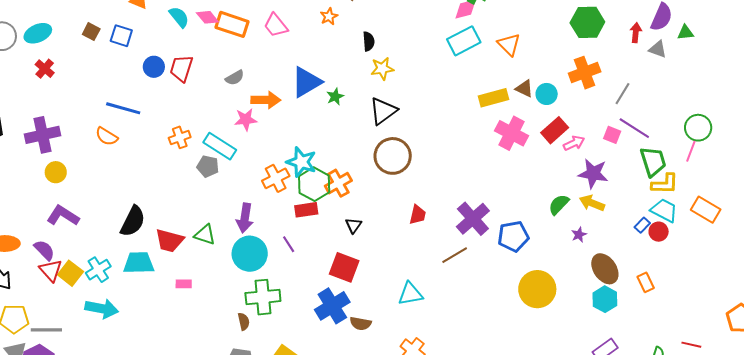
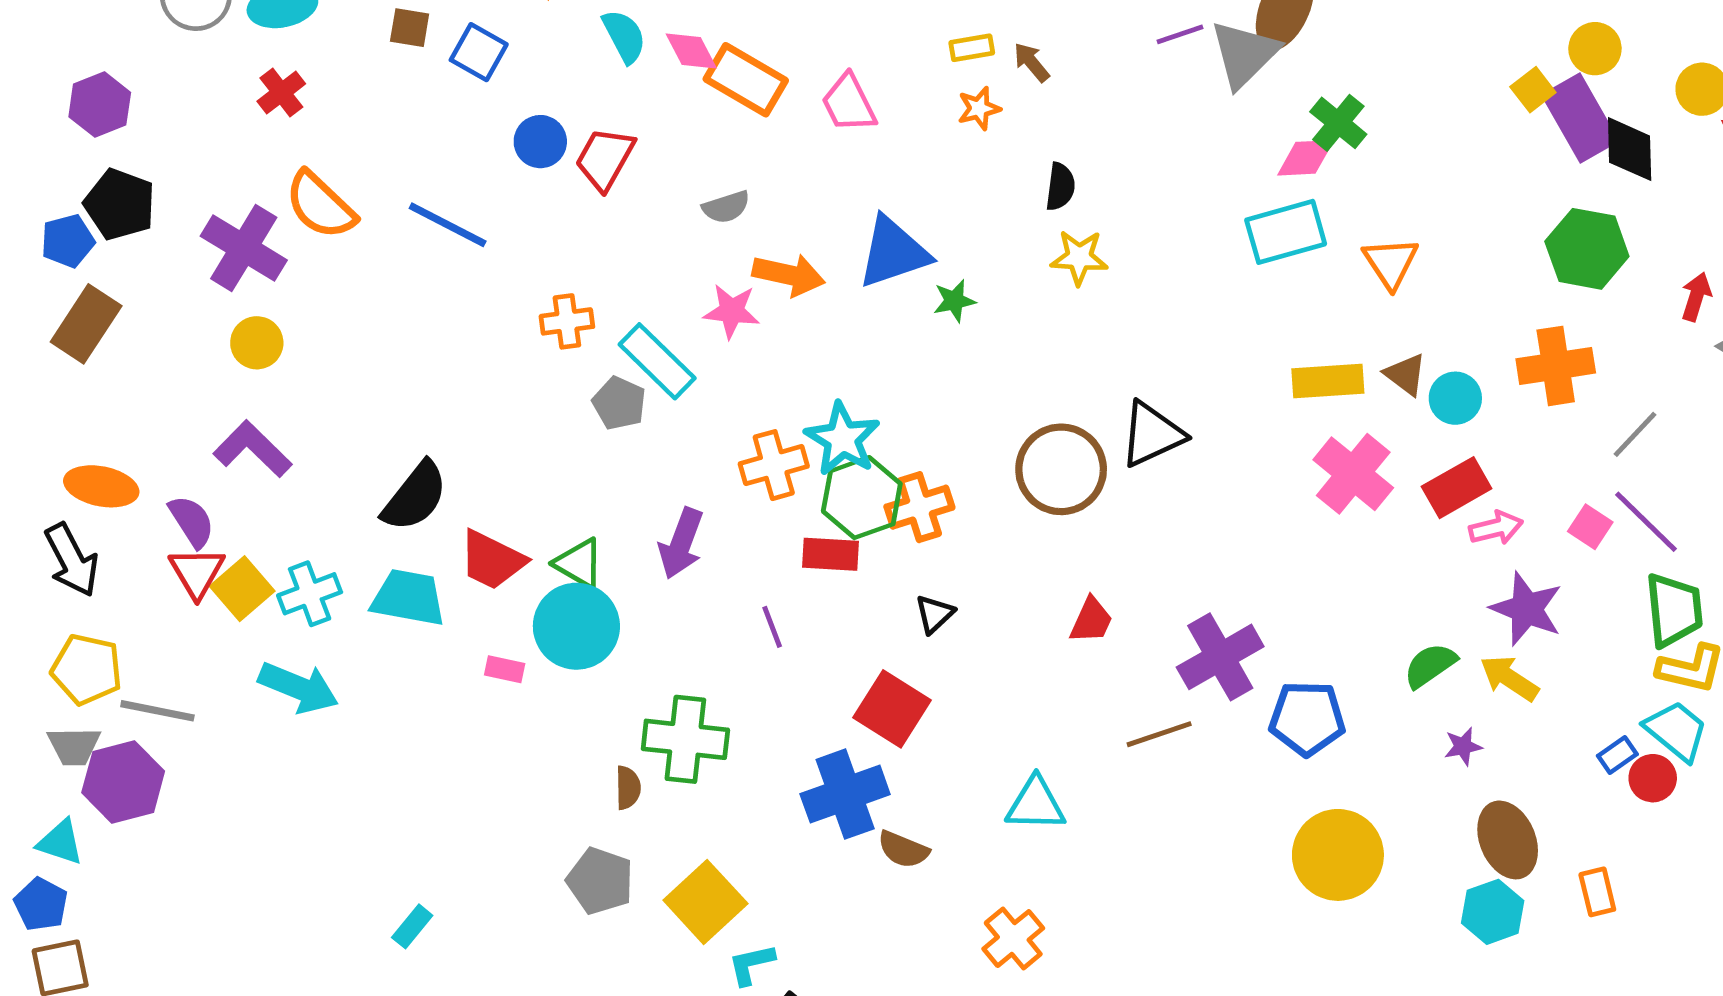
brown square: (91, 32) -> (410, 28), turned -30
black triangle: (383, 111) -> (1152, 434), moved
purple cross: (42, 135) -> (244, 248), turned 32
orange semicircle: (107, 136) -> (320, 205), moved, size x1.4
cyan circle: (250, 254) -> (576, 626), moved

